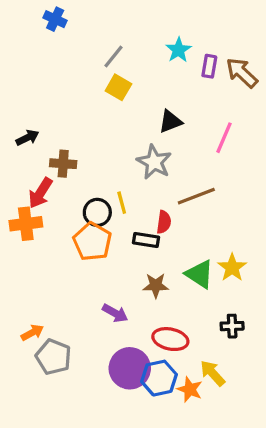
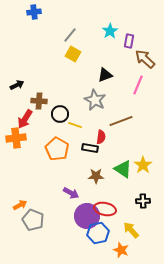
blue cross: (55, 19) -> (34, 12), turned -32
brown arrow: (242, 73) -> (145, 59), moved
yellow line: (122, 203) -> (75, 125), turned -56
black circle: (97, 212) -> (60, 114), moved
purple circle: (130, 368) -> (87, 216), moved
orange star: (190, 389) -> (121, 250), moved

